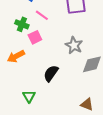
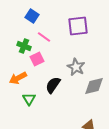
black semicircle: (51, 73) -> (53, 85), moved
green triangle: (29, 96) -> (29, 99), moved

